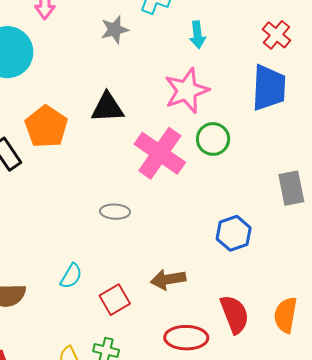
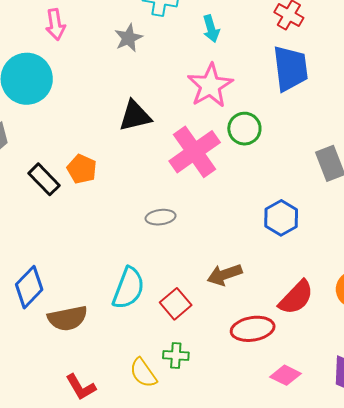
orange pentagon: (46, 127) -> (82, 169), moved, size x0.7
pink cross: (160, 153) -> (195, 152), turned 30
cyan semicircle: (71, 276) -> (128, 288), size x1.6
red semicircle: (235, 314) -> (296, 297), turned 75

